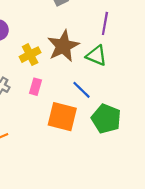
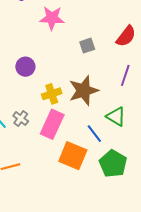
green triangle: (96, 56) -> (116, 117), moved
pink rectangle: (35, 87) -> (52, 124), size x1.8

